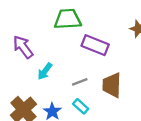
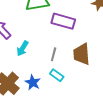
gray line: (80, 82) -> (54, 54), turned -48

